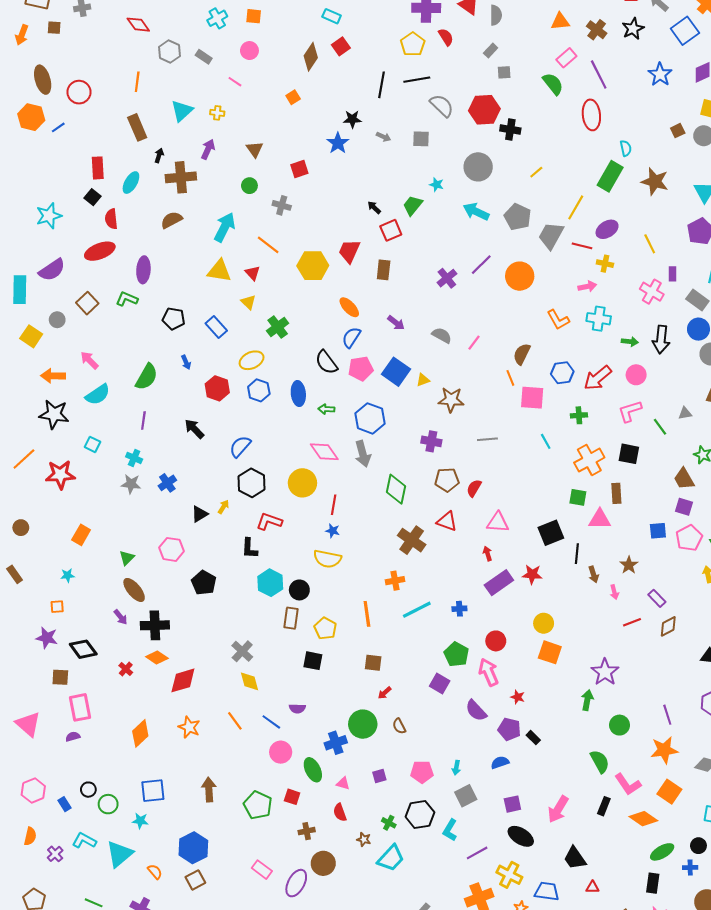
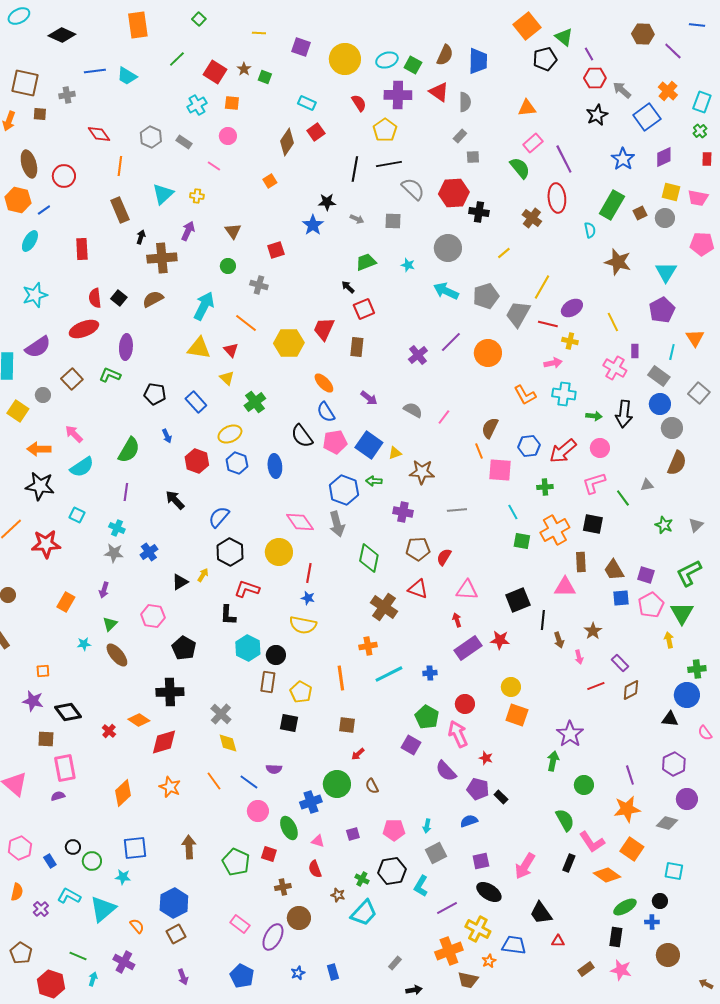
red diamond: (138, 25) -> (99, 134), moved
brown cross: (597, 30) -> (532, 218), moved
red semicircle: (446, 37) -> (359, 103), moved
green rectangle: (610, 176) -> (612, 205), moved
cyan ellipse: (131, 183) -> (30, 241), moved
black square: (93, 197) -> (119, 298), moved
green trapezoid: (413, 205) -> (366, 262), moved, turned 30
gray pentagon: (518, 217) -> (486, 296), turned 30
blue semicircle: (351, 337) -> (326, 412), turned -65
green arrow: (326, 409) -> (374, 481), moved
brown trapezoid: (684, 479) -> (614, 570), moved
green square: (578, 497) -> (522, 541), moved
cyan star: (68, 575) -> (84, 644), moved
purple arrow: (121, 617) -> (104, 590), moved, turned 56
black cross: (155, 625) -> (170, 692), moved

